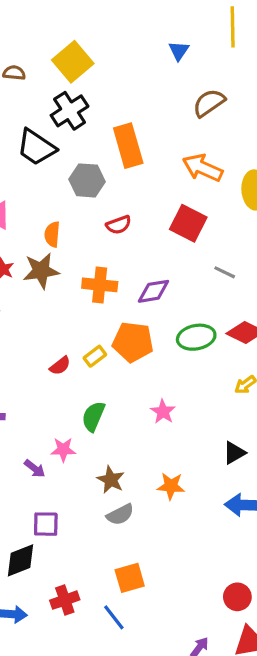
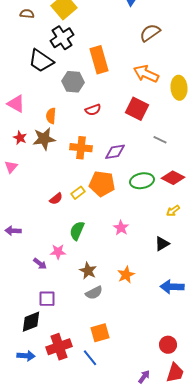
black triangle: (234, 453) -> (162, 244), moved
orange star: (171, 486) -> (126, 275), turned -30
red cross: (65, 600) -> (59, 347), size x1.4

